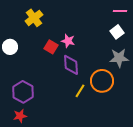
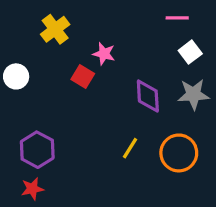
pink line: (120, 11) -> (177, 18), moved
pink star: (68, 41) -> (104, 54), moved
purple diamond: (71, 65) -> (148, 96), moved
orange circle: (102, 81) -> (179, 153), moved

